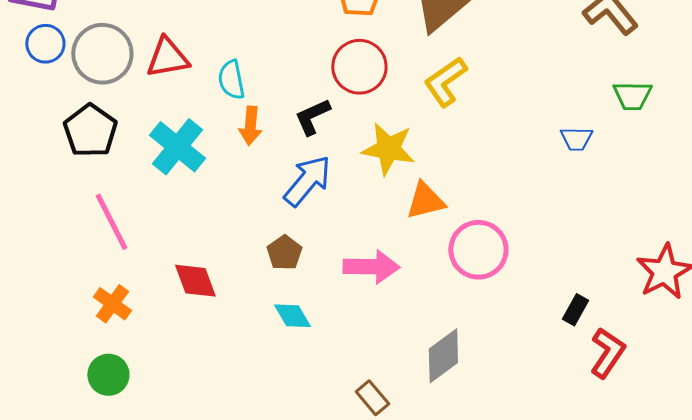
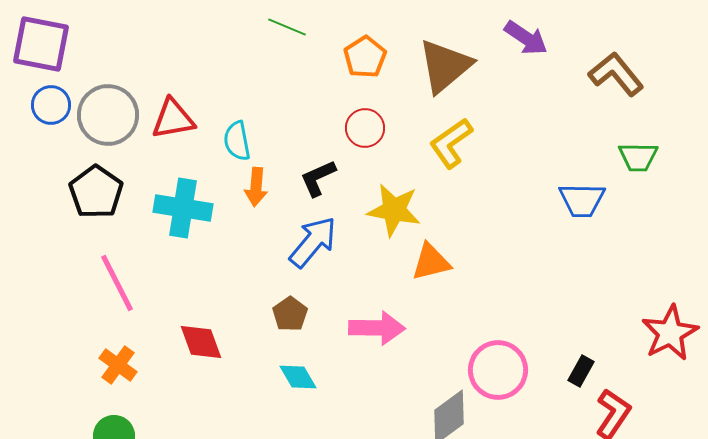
red circle: (359, 67) -> (365, 128), size x0.7
blue trapezoid: (576, 139) -> (582, 200), size x1.4
cyan cross: (177, 147) -> (183, 208), turned -30
pink circle: (478, 250) -> (498, 370), moved

